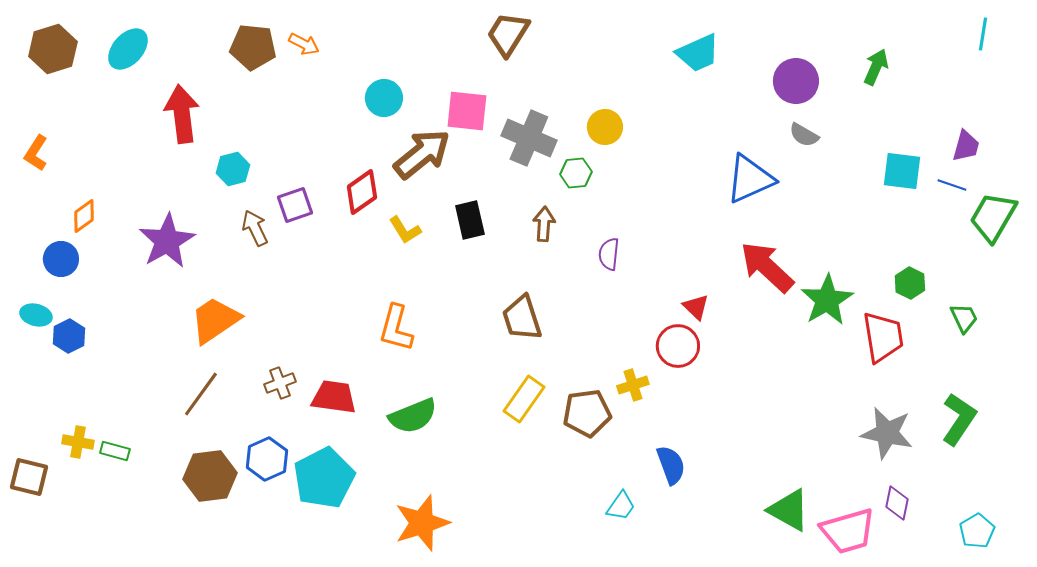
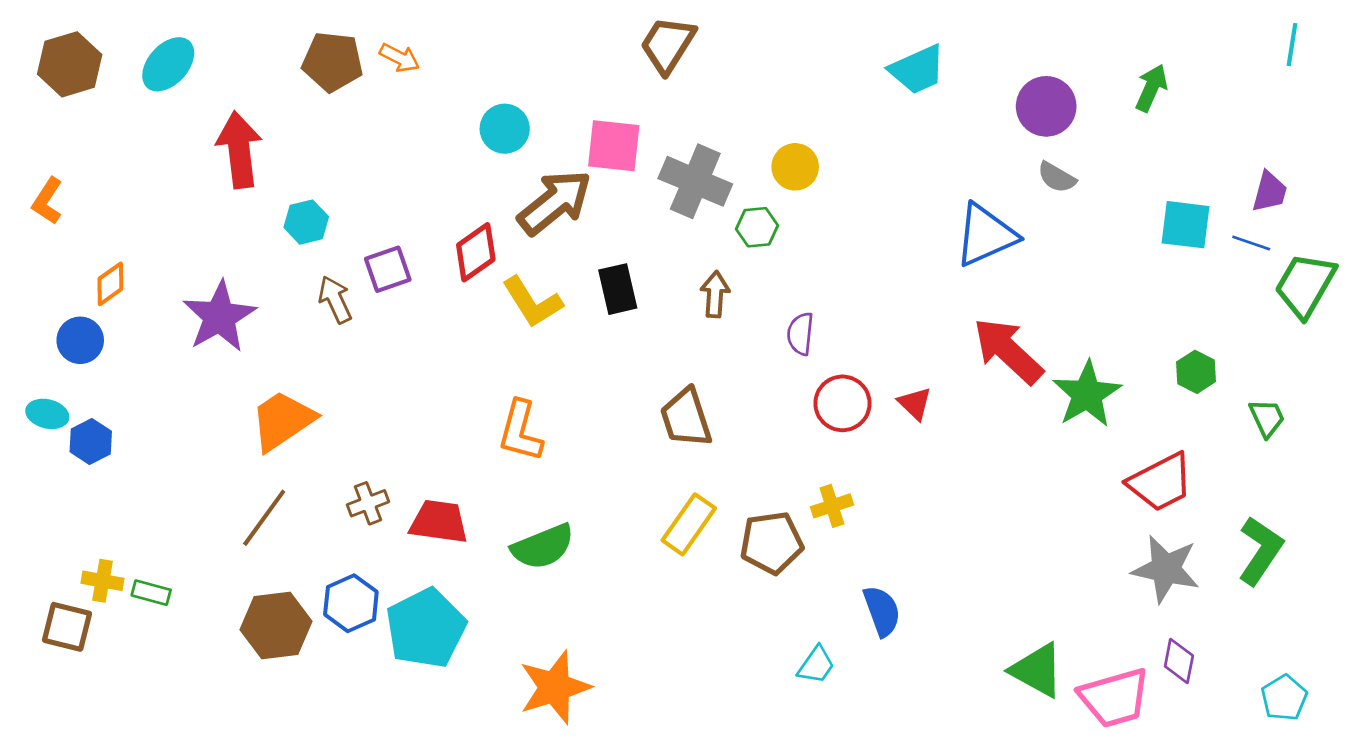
yellow L-shape: (405, 230) -> (532, 302), size x1.4
red trapezoid: (883, 337) -> (1161, 482), moved, turned 72
red circle: (678, 346) -> (842, 403), moved
brown square: (29, 477) -> (67, 627), moved

